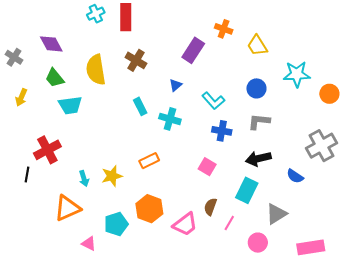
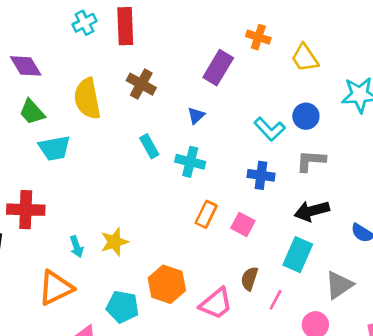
cyan L-shape: (213, 101) -> (270, 129), moved
red cross: (47, 150) -> (26, 210), turned 32
orange rectangle: (149, 161) -> (206, 214), moved, turned -36
cyan pentagon: (116, 224) -> (122, 307), turned 30

